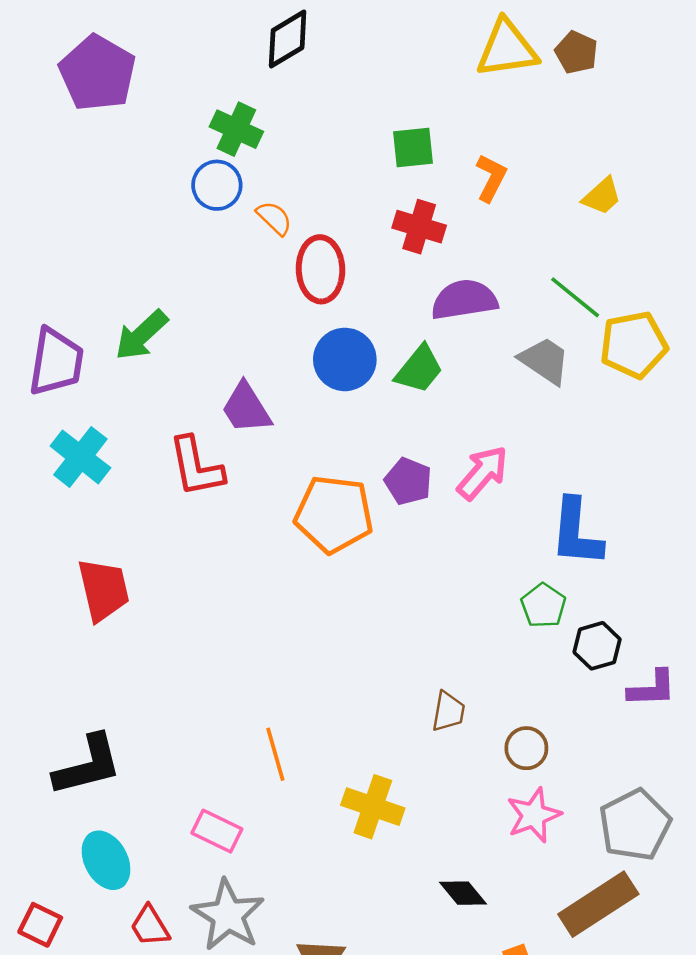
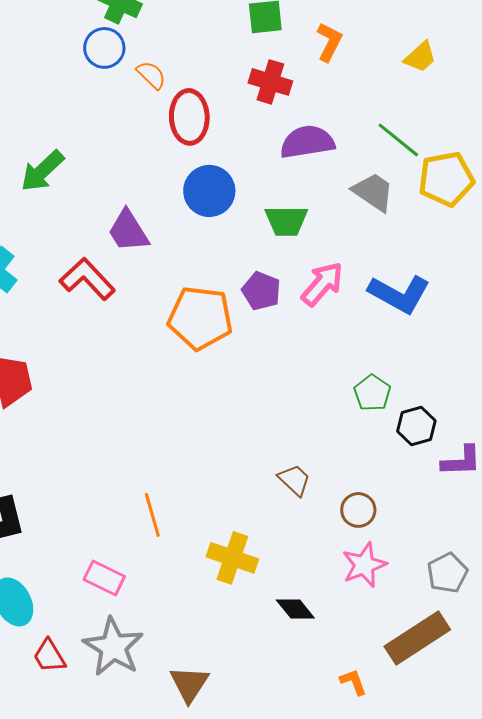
green trapezoid: (419, 369) -> (286, 221), moved, turned 51
red L-shape: (196, 467) -> (87, 279), turned 148
blue L-shape: (576, 532) -> (399, 294), moved, turned -66
brown trapezoid: (448, 712) -> (294, 480), turned -57
gray pentagon: (635, 825) -> (447, 573), size x0.7
black diamond: (463, 893) -> (295, 609), moved

